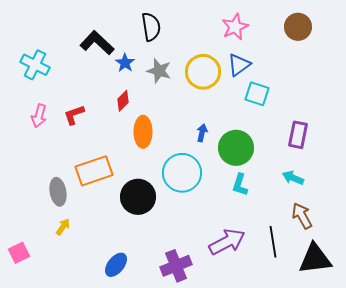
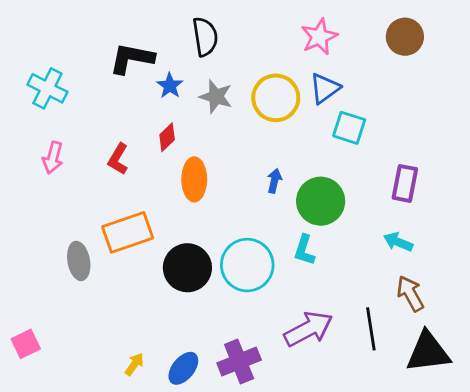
black L-shape: (97, 43) -> (132, 58), turned -32
red L-shape: (74, 115) -> (118, 159), moved, turned -40
cyan circle: (182, 173) -> (247, 265), moved
cyan L-shape: (240, 185) -> (304, 250), moved
yellow arrow: (63, 227) -> (134, 364), moved
blue ellipse: (116, 265) -> (183, 368), moved

